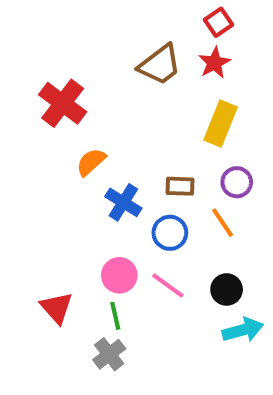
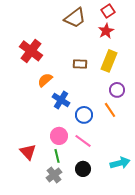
brown trapezoid: (160, 65) -> (75, 18), moved
brown rectangle: (180, 186) -> (80, 64), moved
black circle: (227, 289) -> (83, 169), moved

